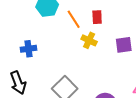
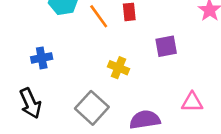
yellow cross: (89, 40) -> (119, 68), moved

